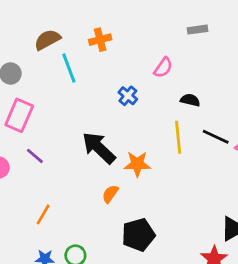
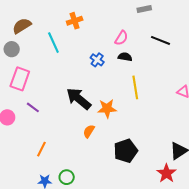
brown semicircle: (47, 40) -> (22, 26), moved
black semicircle: (190, 100) -> (125, 57), moved
black line: (216, 137) -> (160, 40), moved
black pentagon: (138, 235) -> (126, 151), moved

